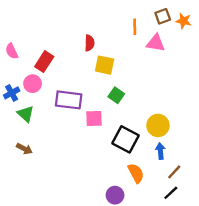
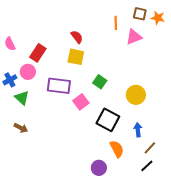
brown square: (163, 16) -> (140, 14), turned 32
red semicircle: (89, 43) -> (77, 37), turned -40
pink triangle: (156, 43) -> (134, 37), turned -30
yellow square: (105, 65) -> (76, 57), moved
pink square: (94, 118) -> (81, 102), turned -35
yellow circle: (158, 125) -> (136, 95), moved

